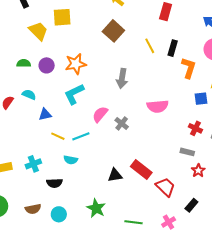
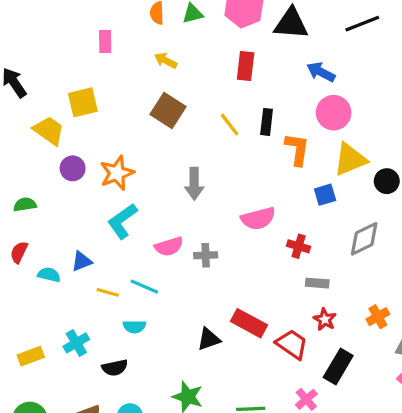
green semicircle: (24, 63) -> (25, 205), moved
purple circle: (47, 65) -> (73, 168), moved
cyan semicircle: (29, 95) -> (49, 275), moved
pink semicircle: (100, 114) -> (169, 246), turned -138
gray cross: (122, 123) -> (206, 255), turned -32
red cross: (195, 128) -> (299, 246), moved
cyan line: (81, 136) -> (144, 287), turned 54
red star: (198, 171) -> (325, 319), moved
black rectangle: (191, 205) -> (338, 367), size x1.5

